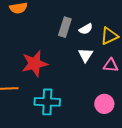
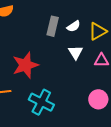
cyan cross: (47, 102) -> (41, 102), turned 30

